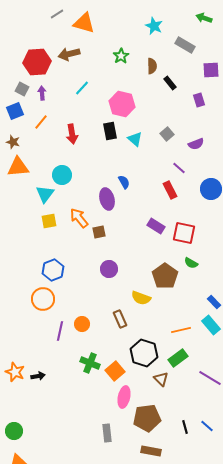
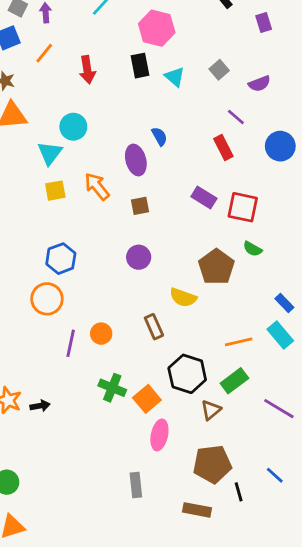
brown square: (99, 232) -> (140, 206), moved
brown triangle: (161, 379) -> (211, 410), turned 35
brown pentagon: (147, 418) -> (212, 464), moved
black line: (185, 427) -> (239, 492), moved

